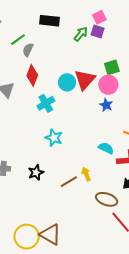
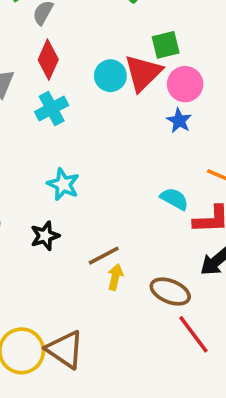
green square: (112, 67) -> (166, 45), moved
cyan cross: (46, 103) -> (52, 109), moved
cyan star: (54, 138) -> (63, 184), moved
yellow arrow: (86, 174) -> (115, 277), moved, turned 32

